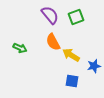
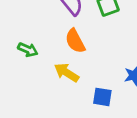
yellow arrow: (71, 55) -> (67, 73), moved

